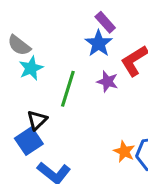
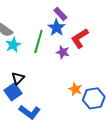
green line: (68, 89) -> (38, 42), moved
orange star: (124, 151) -> (75, 89), moved

